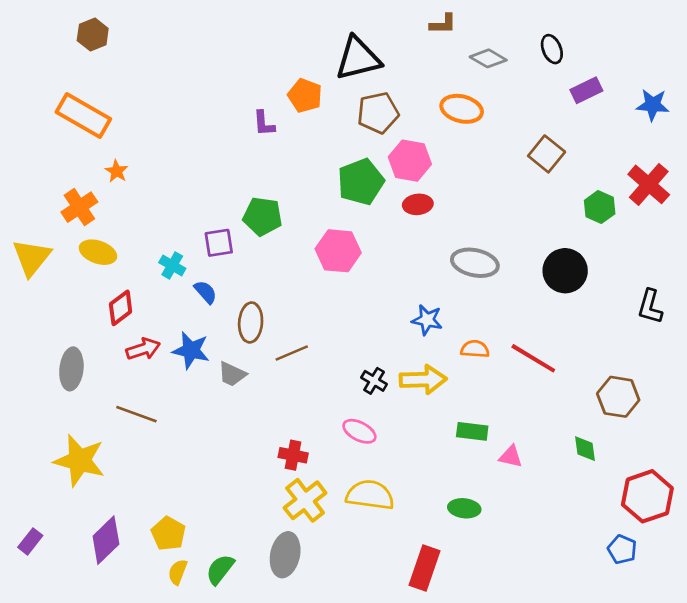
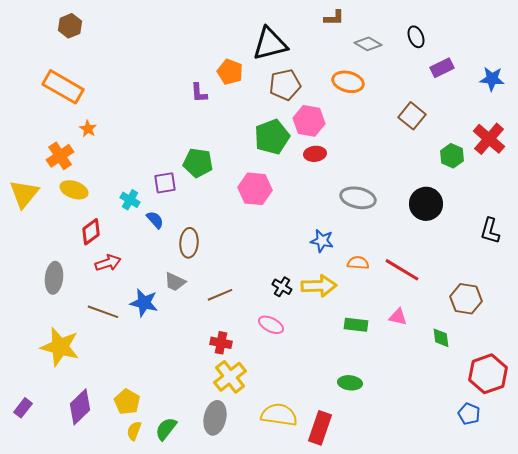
blue star: (191, 350) -> (144, 303), moved
brown line: (292, 353) -> (220, 295), moved
pink triangle: (511, 457) -> (398, 317), moved
yellow semicircle: (370, 495) -> (279, 415), moved

